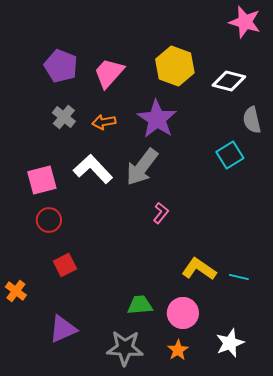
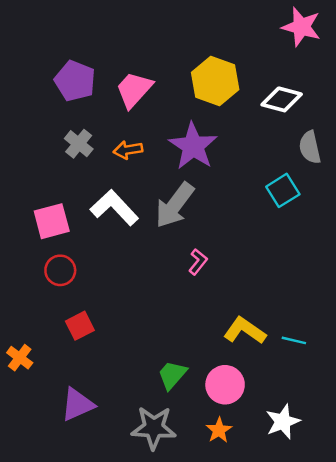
green trapezoid: (140, 305) -> (172, 375), turned -44

